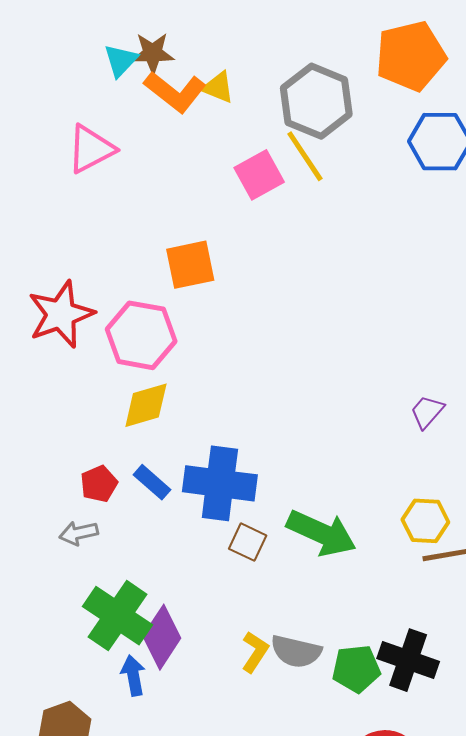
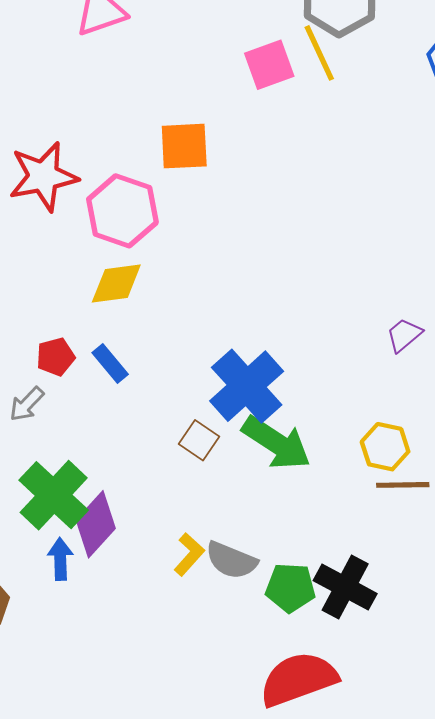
blue cross: (220, 483) -> (247, 386), moved, turned 32
gray arrow: (79, 533) -> (27, 404), turned -42

